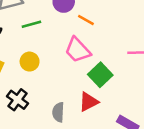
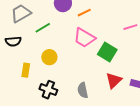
orange line: (86, 20) -> (84, 13), turned -40
red triangle: (89, 102) -> (114, 80), moved

